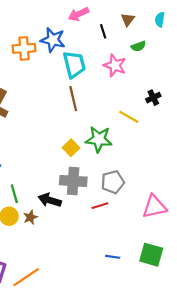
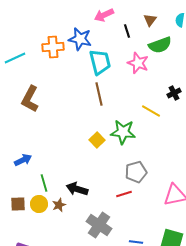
green semicircle: (138, 46) -> (160, 45), size x1.6
gray cross: (73, 181) -> (99, 225), moved, turned 30

